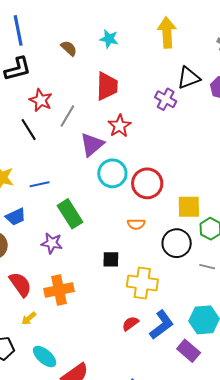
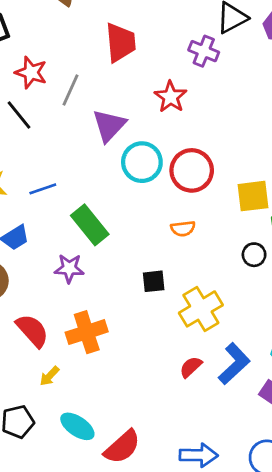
red star: (120, 126) -> (171, 97), moved
black circle: (177, 243) -> (254, 255), moved, size x0.6
yellow cross: (142, 283) -> (201, 309), turned -32

